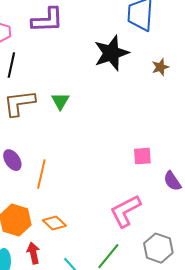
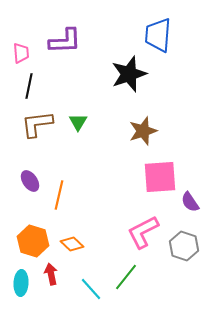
brown star: (160, 67) -> (143, 131), moved, size x1.6
pink square: (142, 156) -> (160, 177), size x1.8
gray hexagon: (158, 248) -> (184, 246), moved

